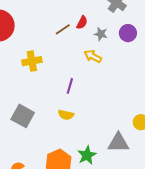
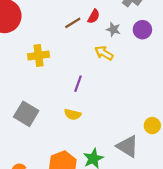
gray triangle: (118, 143) -> (128, 146), turned 30

